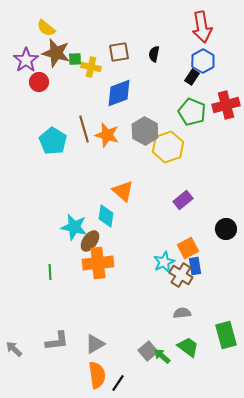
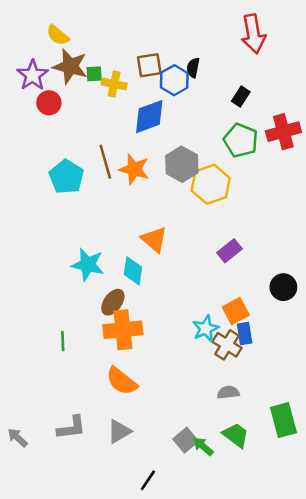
blue hexagon: (203, 61) -> (174, 80), moved
cyan star: (74, 227) -> (88, 265), moved
orange semicircle: (97, 375) -> (122, 381), moved, turned 136

